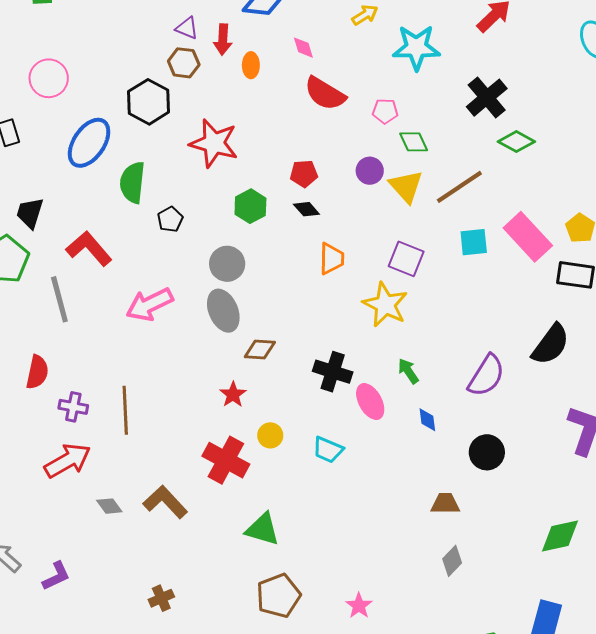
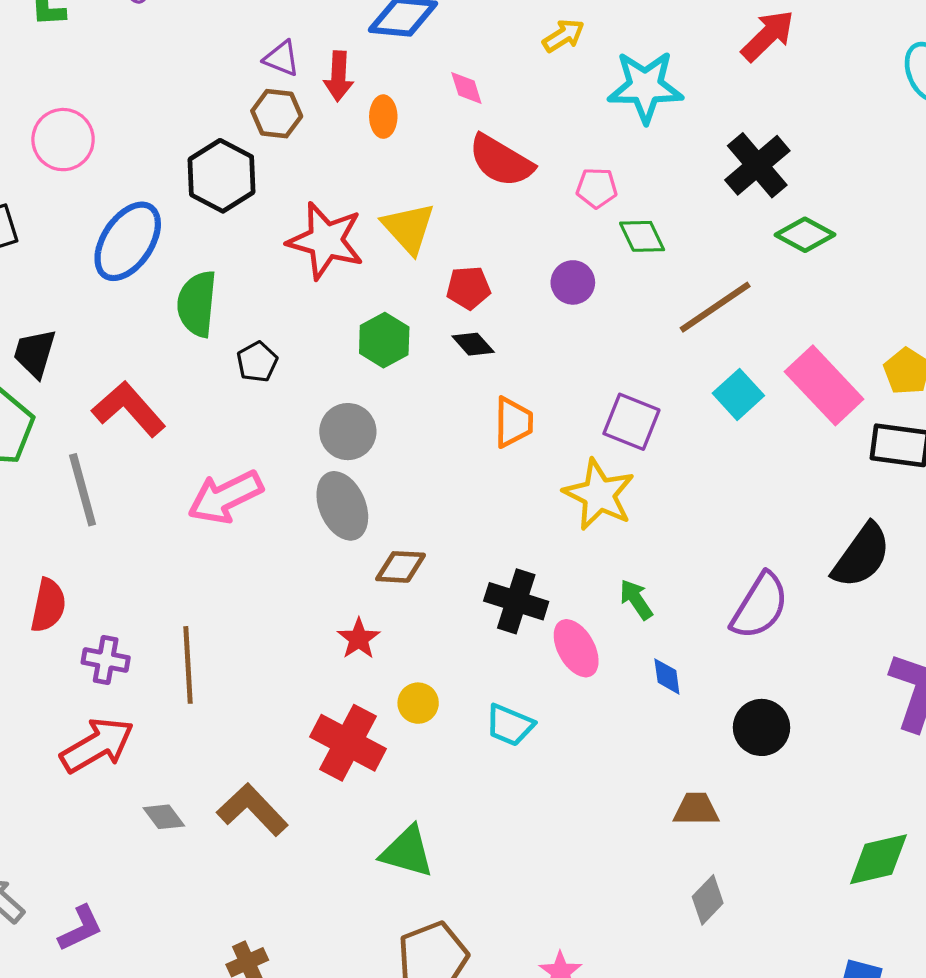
yellow triangle: (406, 186) -> (408, 228), moved
cyan square: (474, 242) -> (738, 394), turned -36

